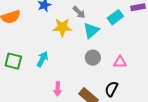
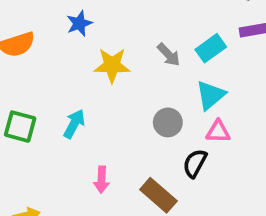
gray arrow: (79, 12) -> (169, 55), moved
cyan triangle: (91, 30) -> (211, 95), moved
black semicircle: (111, 89) -> (195, 163), moved

